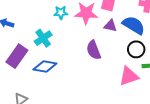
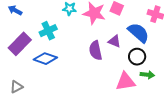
purple triangle: (110, 26) -> (114, 41), moved

